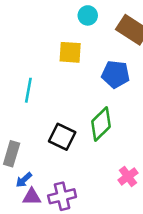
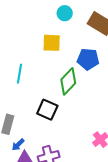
green diamond: (101, 124) -> (68, 81), moved

